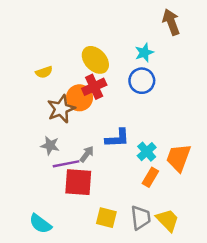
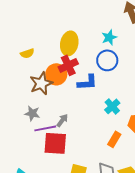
yellow ellipse: (95, 60) -> (69, 43), turned 55
blue L-shape: (117, 138) -> (87, 82), moved
cyan cross: (147, 152) -> (112, 106), moved

